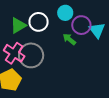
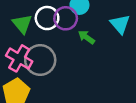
green triangle: (18, 25) -> (22, 24), turned -36
purple circle: (81, 25) -> (66, 18), moved

